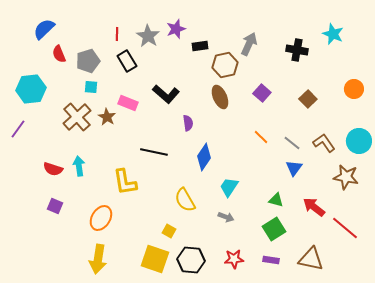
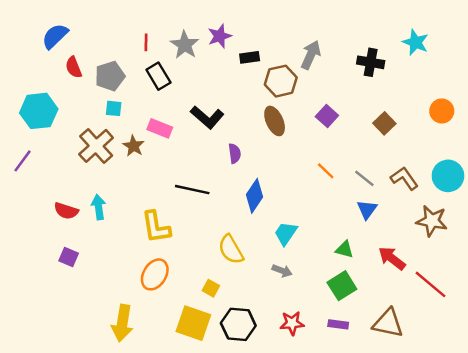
orange ellipse: (101, 218) -> (155, 274), moved

